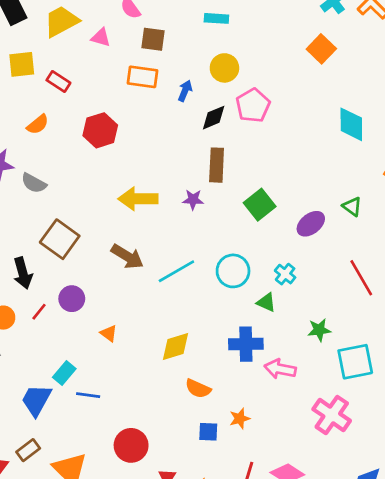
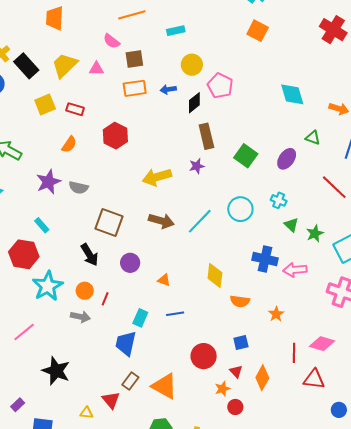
blue arrow: (185, 91) -> (168, 89), turned -105
cyan diamond: (351, 124) -> (292, 94), moved
green triangle: (266, 302) -> (291, 225), moved, turned 35
red line: (39, 312) -> (105, 299), moved
blue cross: (246, 344) -> (265, 259), turned 30
yellow diamond: (176, 347) -> (215, 276), turned -50
blue line: (88, 395) -> (175, 314), moved
blue square: (208, 432) -> (241, 342), moved

